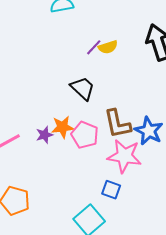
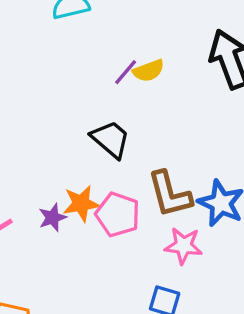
pink star: (124, 156) -> (184, 246), size x0.7

